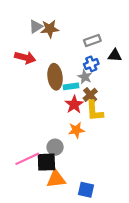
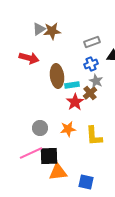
gray star: (85, 77) -> (96, 81), moved
yellow L-shape: (94, 111) -> (94, 136), moved
orange star: (76, 130) -> (68, 129), moved
gray circle: (55, 147) -> (40, 128), moved

